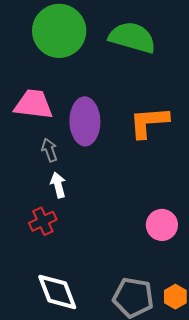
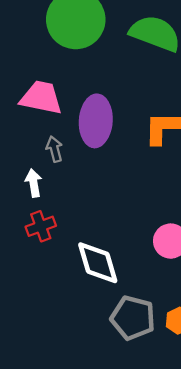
white arrow: (58, 185) -> (34, 183), moved
white diamond: (57, 292) -> (98, 263), moved

